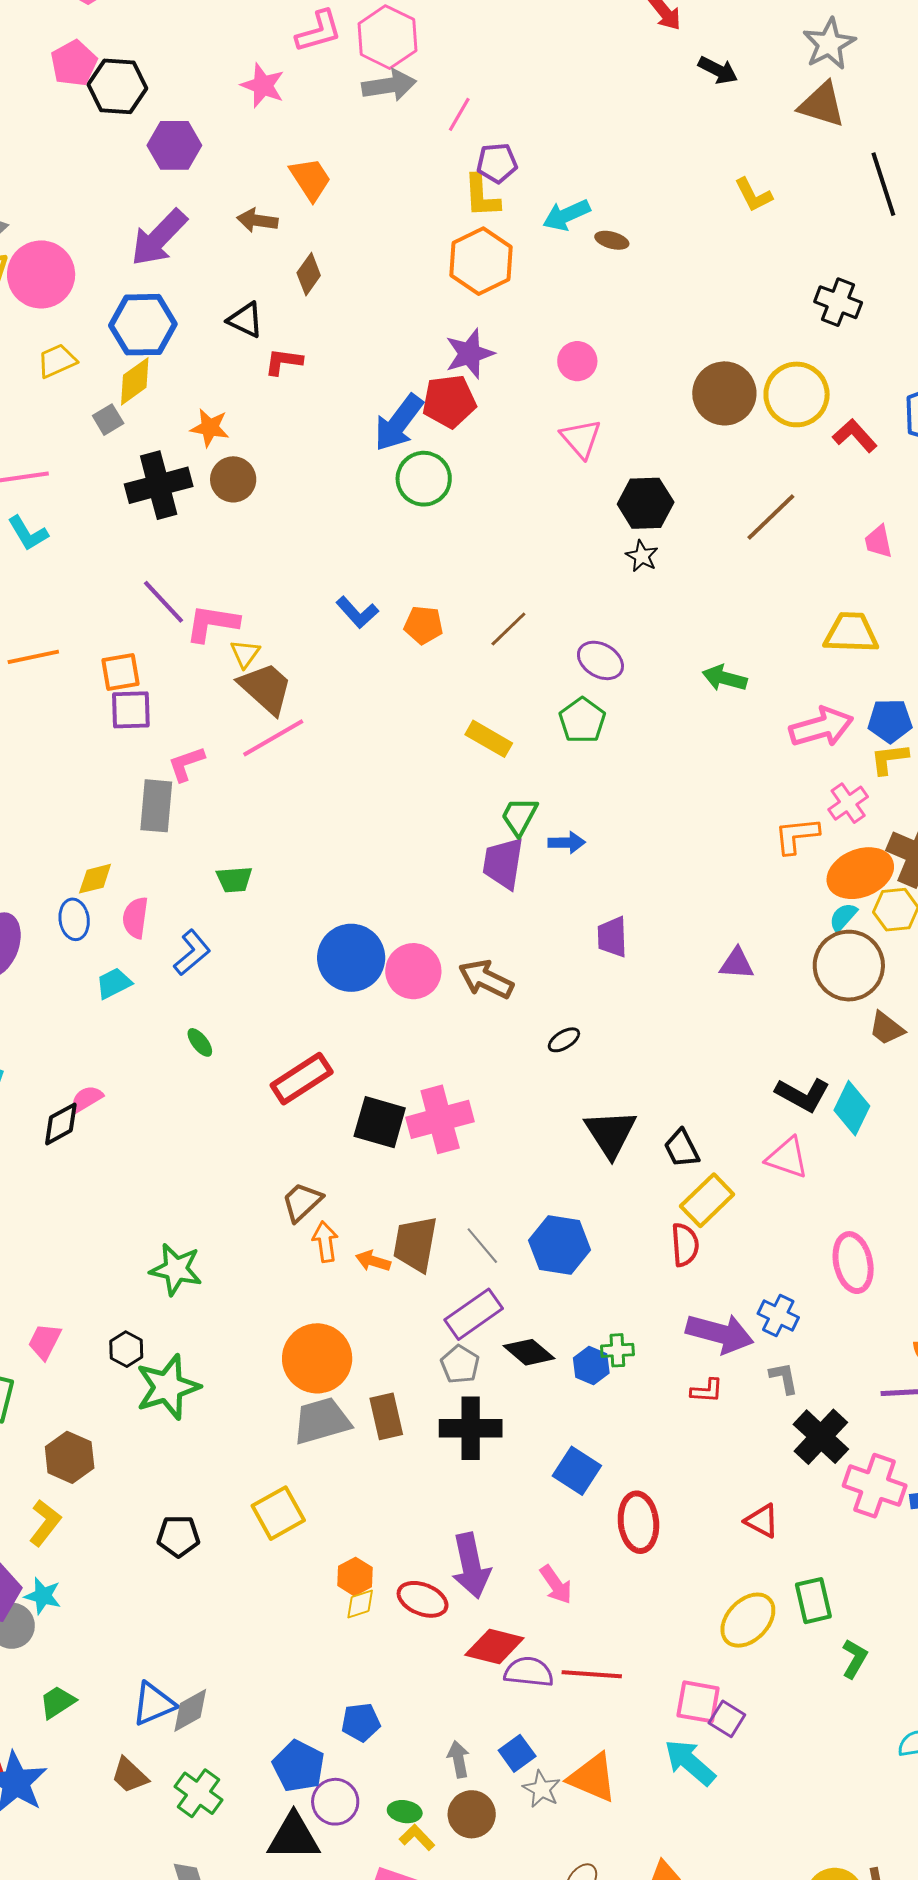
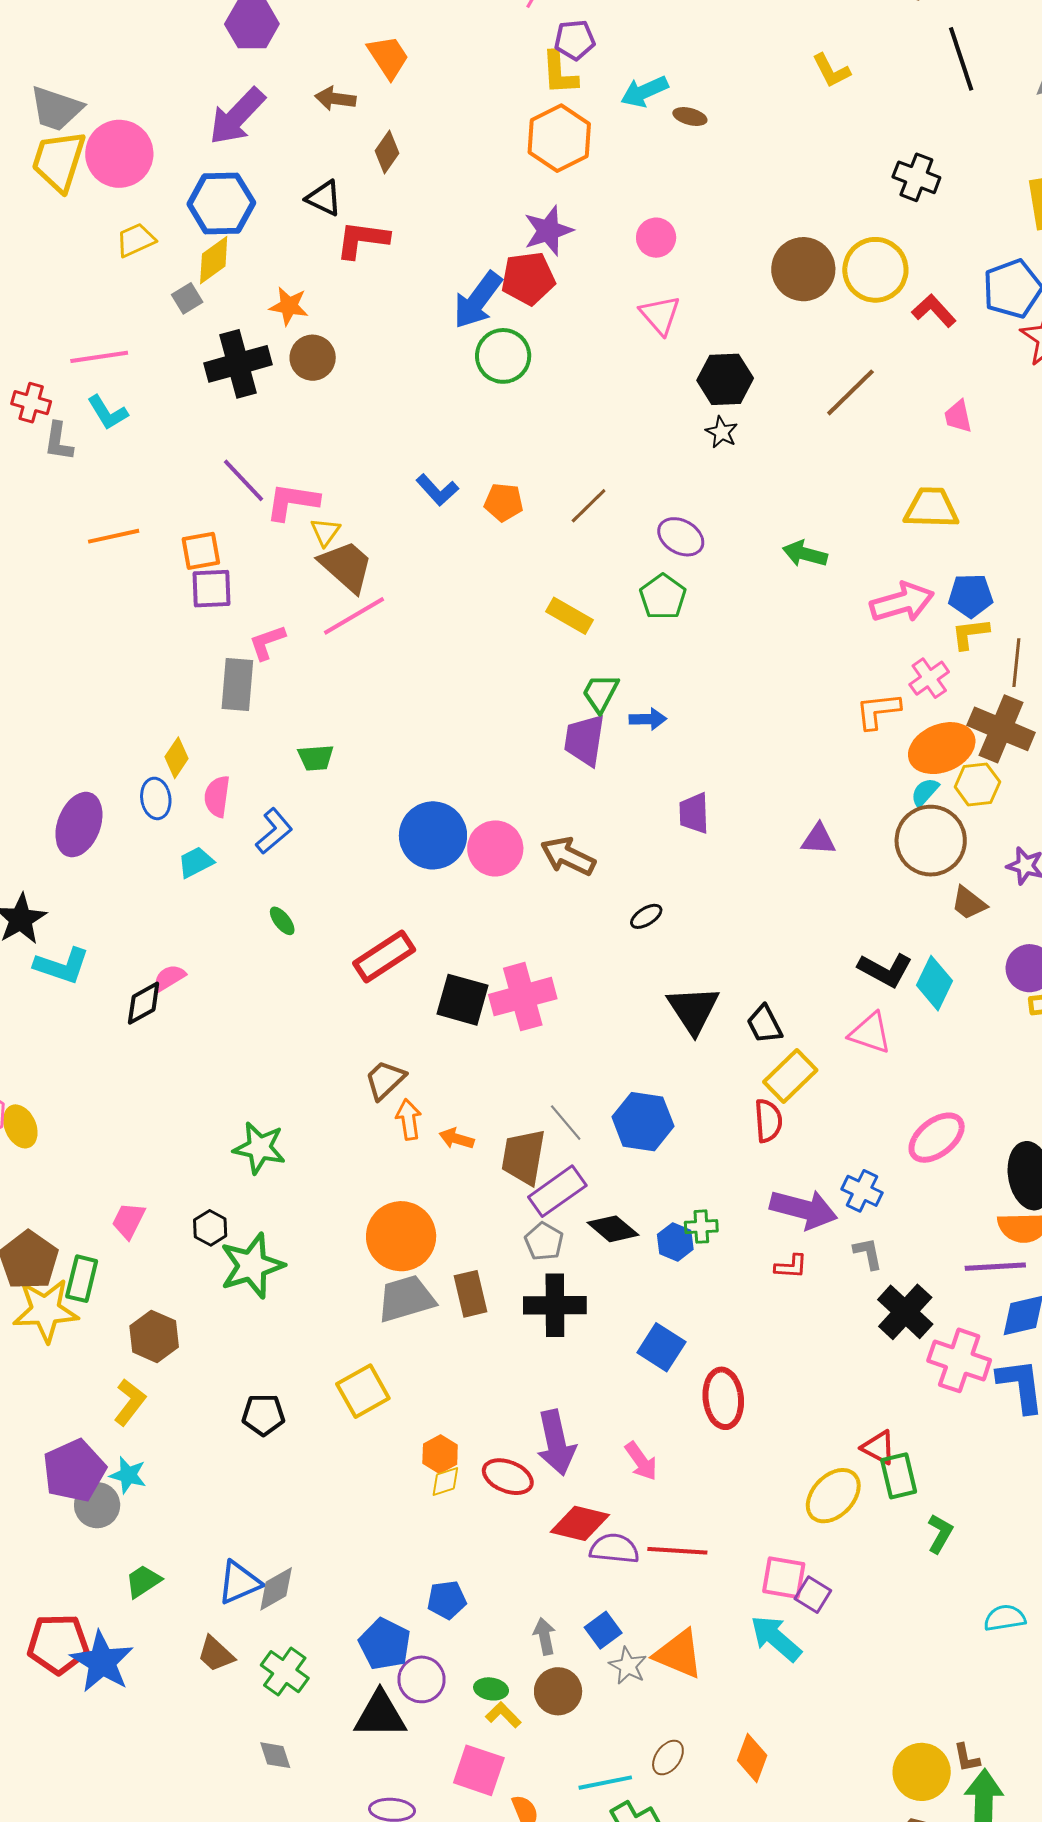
red L-shape: (284, 362) -> (362, 240), size x1.4
yellow diamond: (95, 879) -> (176, 758), turned -42
brown trapezoid: (415, 1244) -> (523, 1157), moved
pink ellipse: (853, 1263) -> (937, 1138), turned 64
red triangle: (762, 1521) -> (878, 1447), moved

